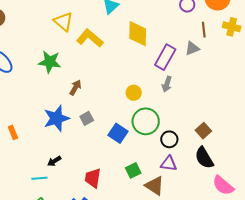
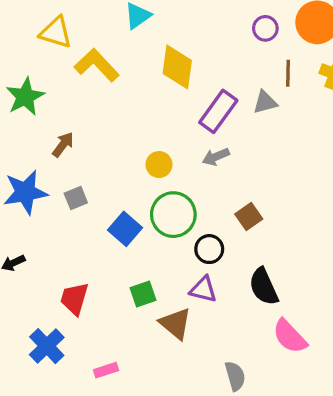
yellow triangle: (63, 22) -> (56, 32), turned -30
green star: (50, 62) -> (25, 97), turned 30
gray arrow: (167, 84) -> (216, 157), turned 42
brown square: (203, 131) -> (249, 216), moved

